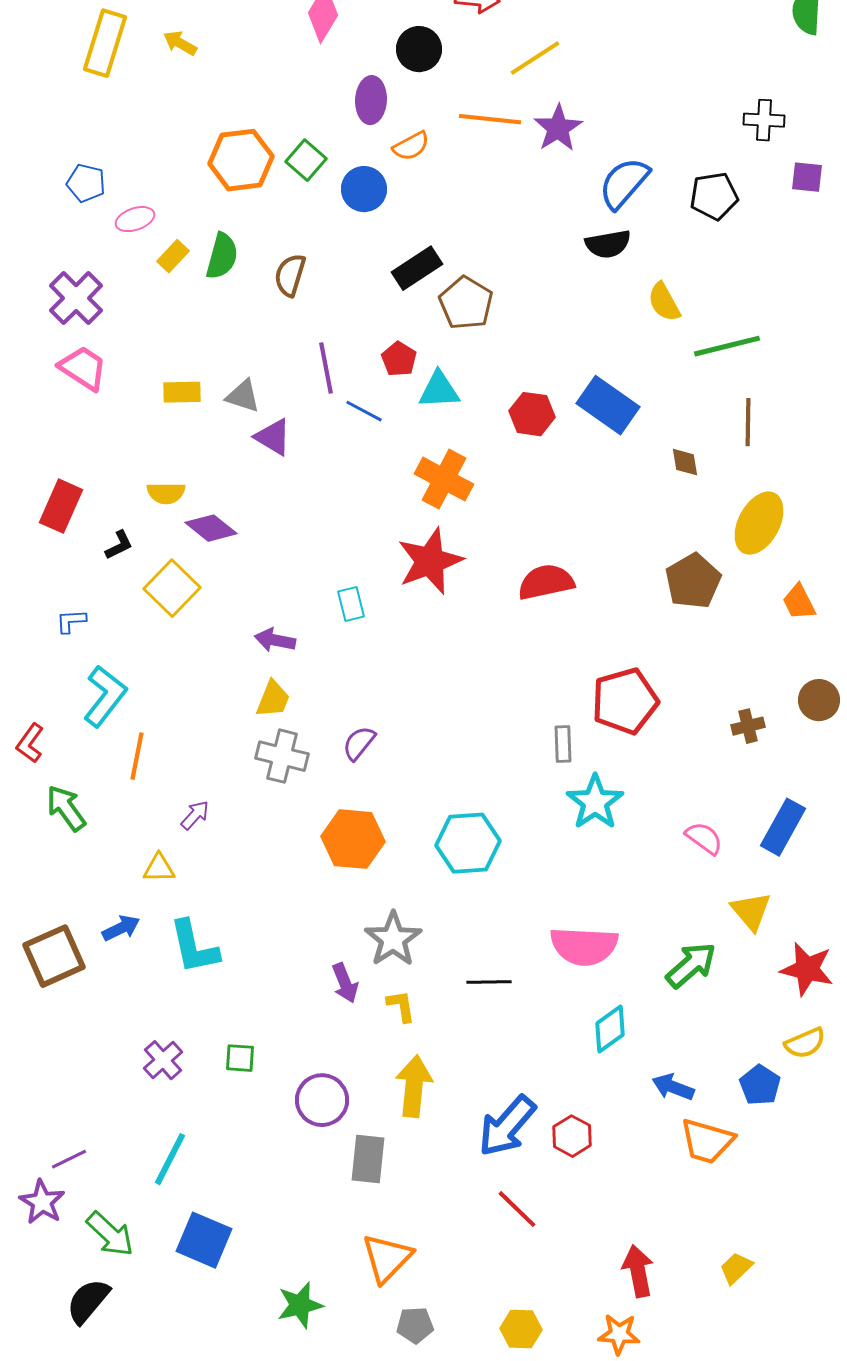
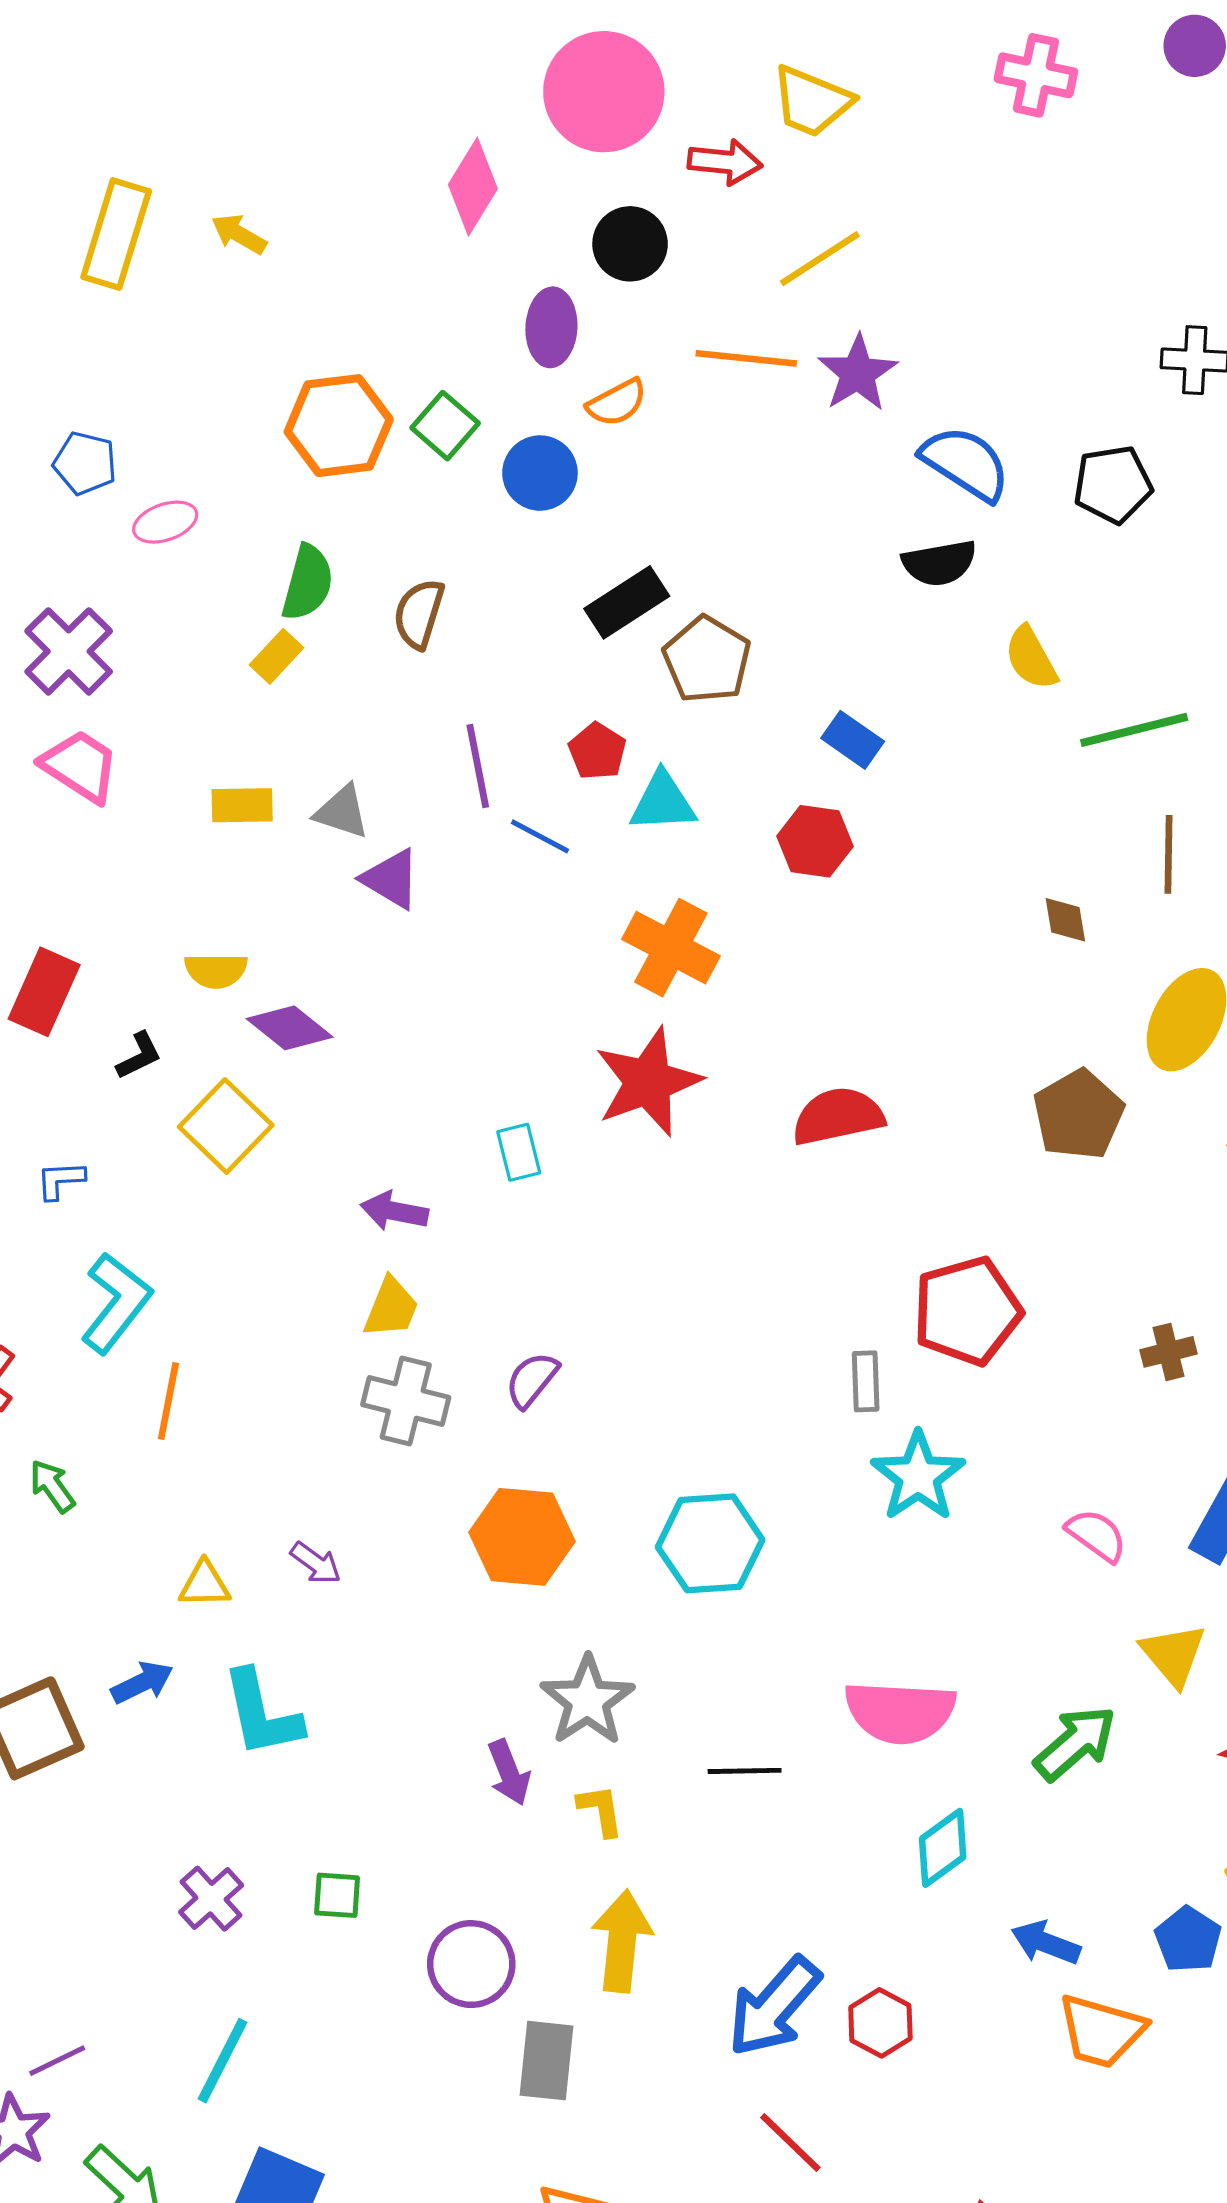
blue semicircle: (624, 183) -> (966, 463), turned 82
yellow rectangle: (173, 256) -> (276, 656), moved
blue rectangle: (608, 405) -> (853, 740), moved, size x0.6
green arrow: (66, 808) -> (52, 1486), size x0.7
purple arrow: (195, 815) -> (316, 1563), moved, turned 84

